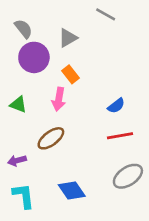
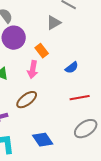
gray triangle: (68, 38) -> (54, 23), moved
blue semicircle: (116, 106) -> (72, 68), moved

